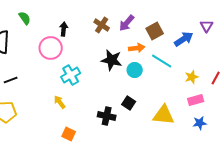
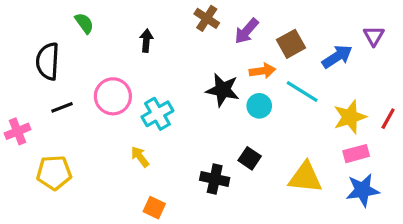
brown cross: (102, 25) -> (207, 18), moved
pink circle: (51, 48) -> (113, 96), moved
yellow star: (192, 77) -> (350, 117), size x1.5
black line: (11, 80) -> (62, 107), moved
blue star: (200, 123) -> (363, 190), size x1.5

